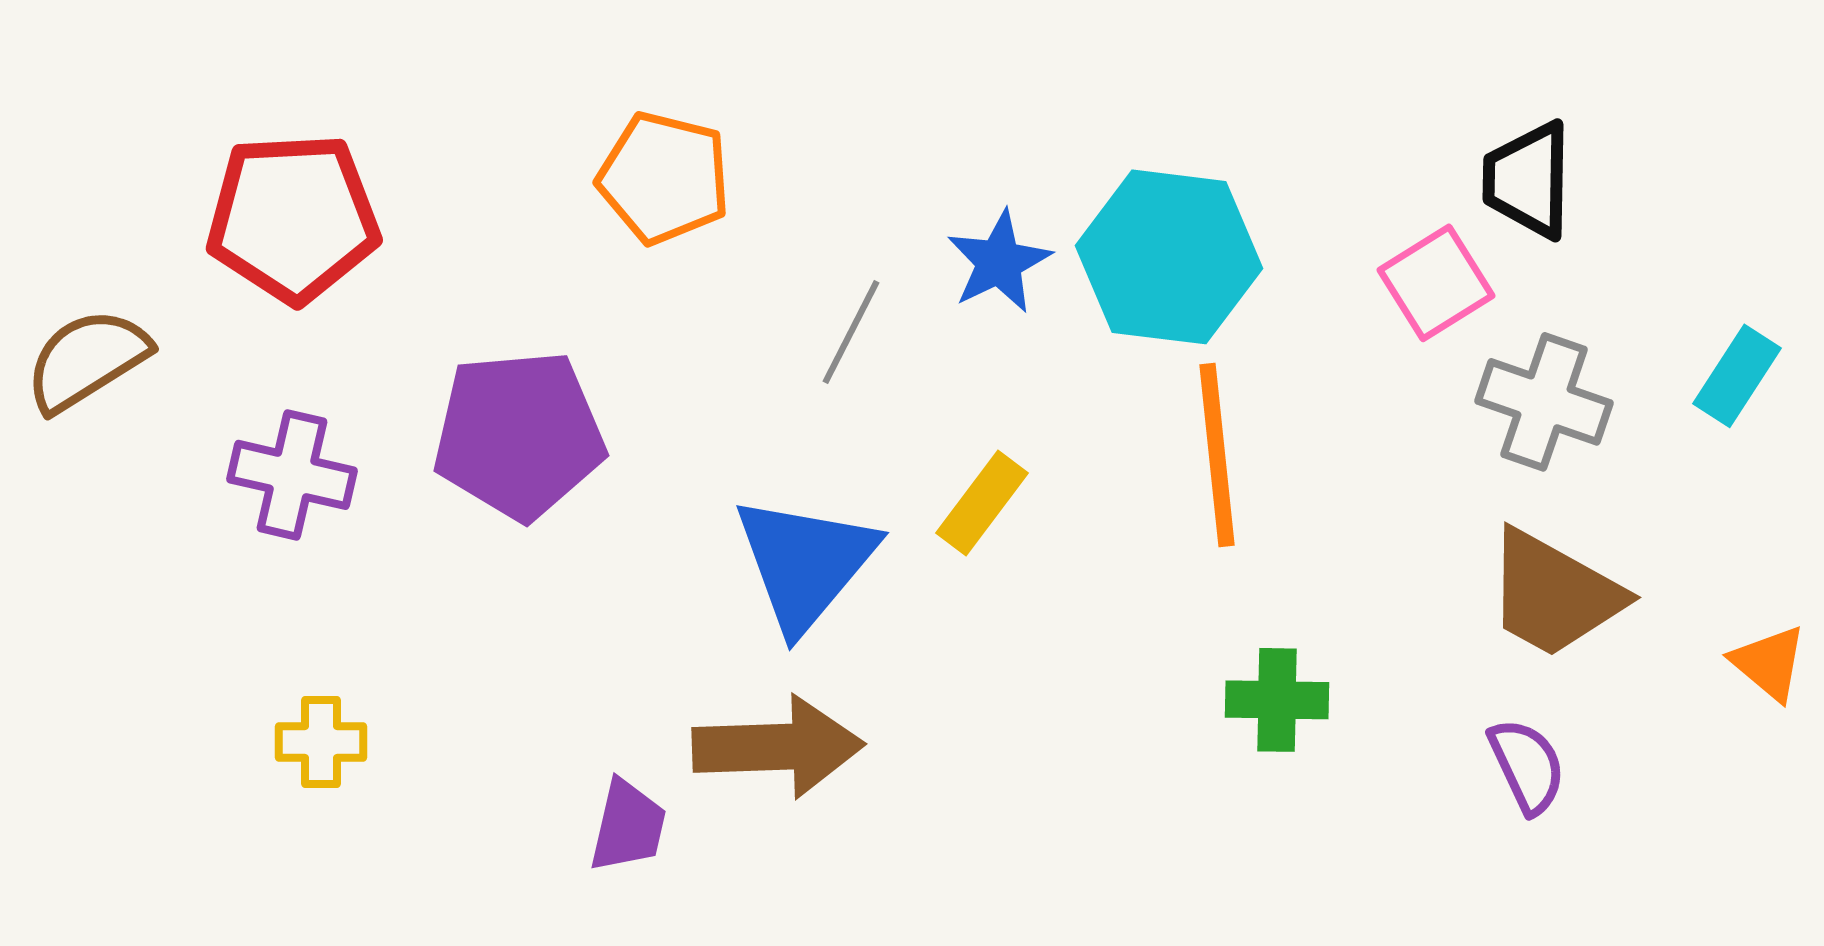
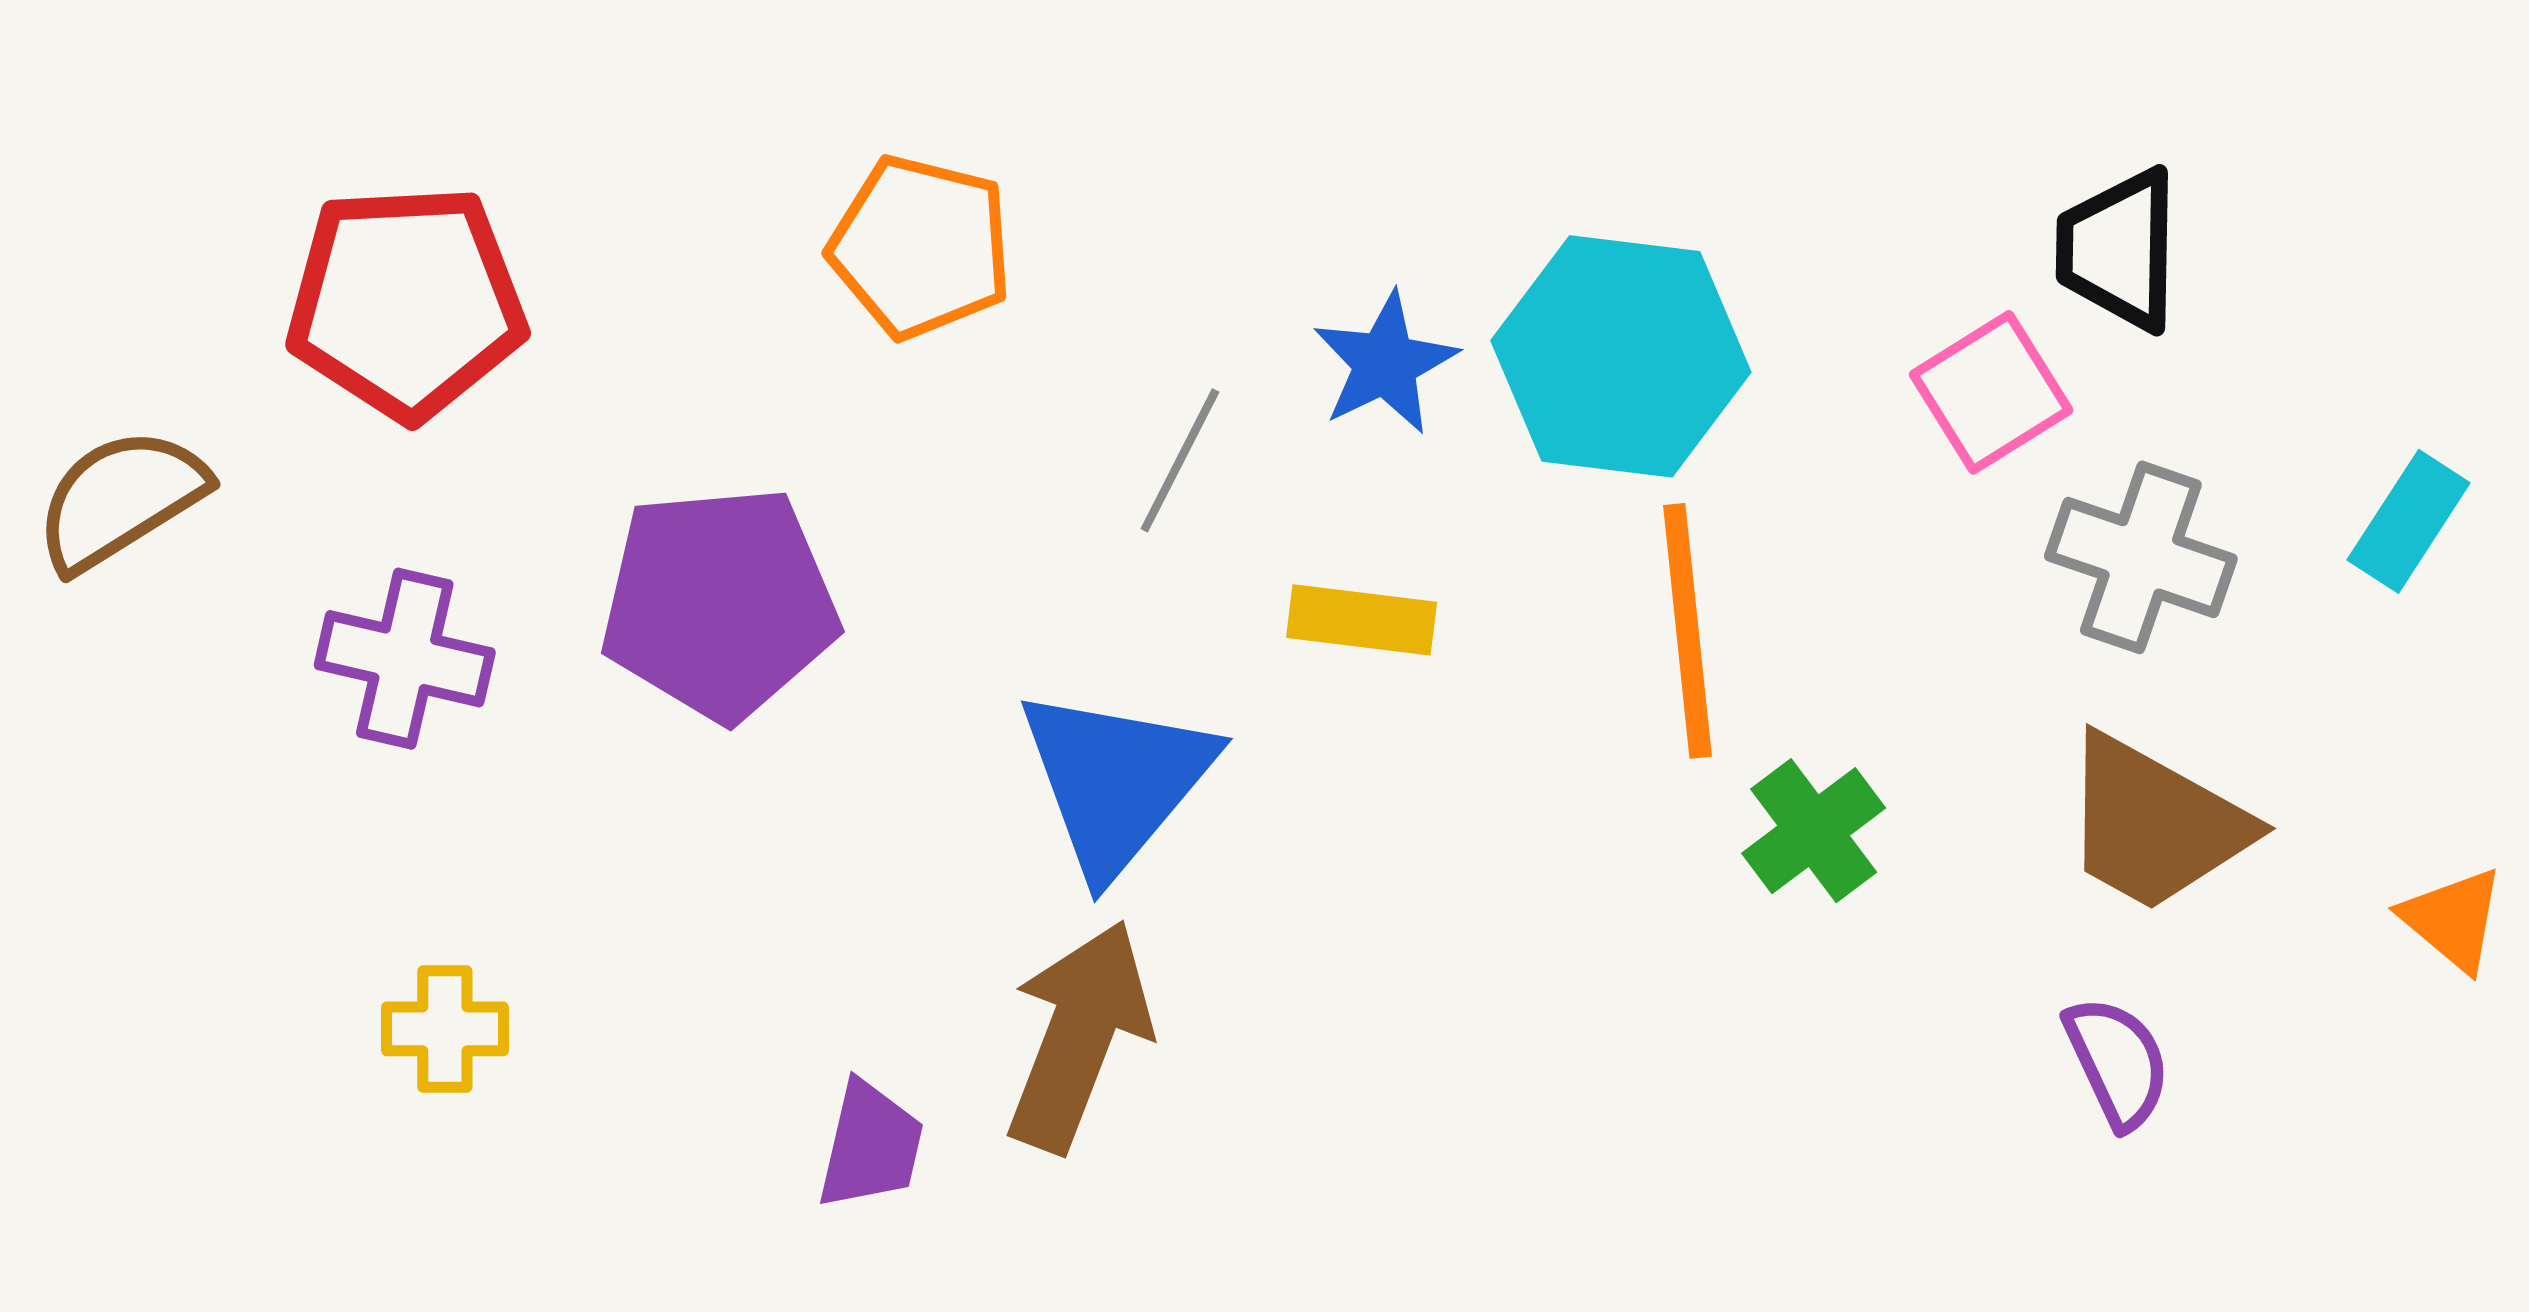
yellow rectangle: (982, 503) -> (1362, 620), moved, turned 60
green cross: (1277, 700) -> (1814, 831), moved, turned -38
brown arrow: (778, 747) -> (1079, 1036), turned -67

